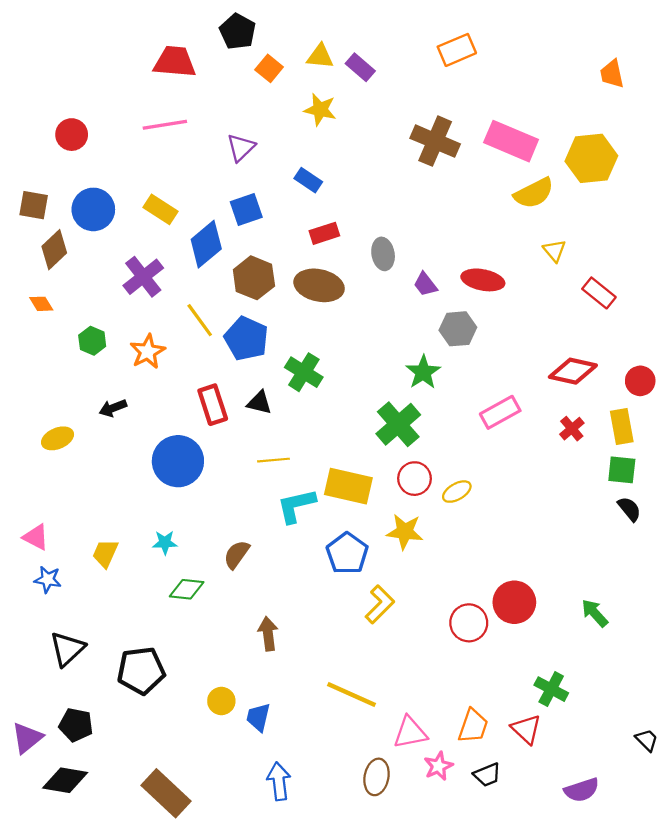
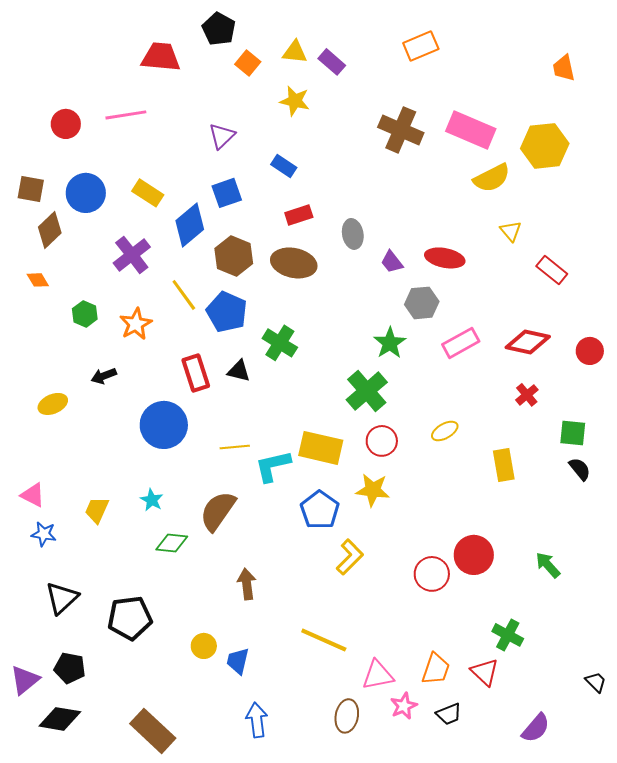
pink line: (165, 125) -> (126, 115), moved
pink rectangle: (500, 412) -> (461, 343), moved
yellow rectangle: (622, 426) -> (504, 465), moved
yellow line: (273, 460) -> (235, 447), moved
yellow ellipse: (457, 492) -> (445, 431), moved
cyan star: (165, 543) -> (152, 500), turned 30
brown semicircle: (237, 554) -> (218, 511), size x1.5
purple semicircle: (582, 790) -> (536, 728), turned -32

